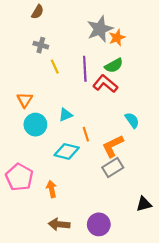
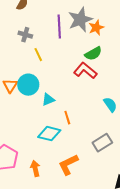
purple line: (85, 69) -> (59, 27), moved
cyan circle: (35, 125) -> (28, 85), moved
orange L-shape: (113, 146) -> (68, 165), moved
gray rectangle: (113, 167) -> (102, 143), moved

